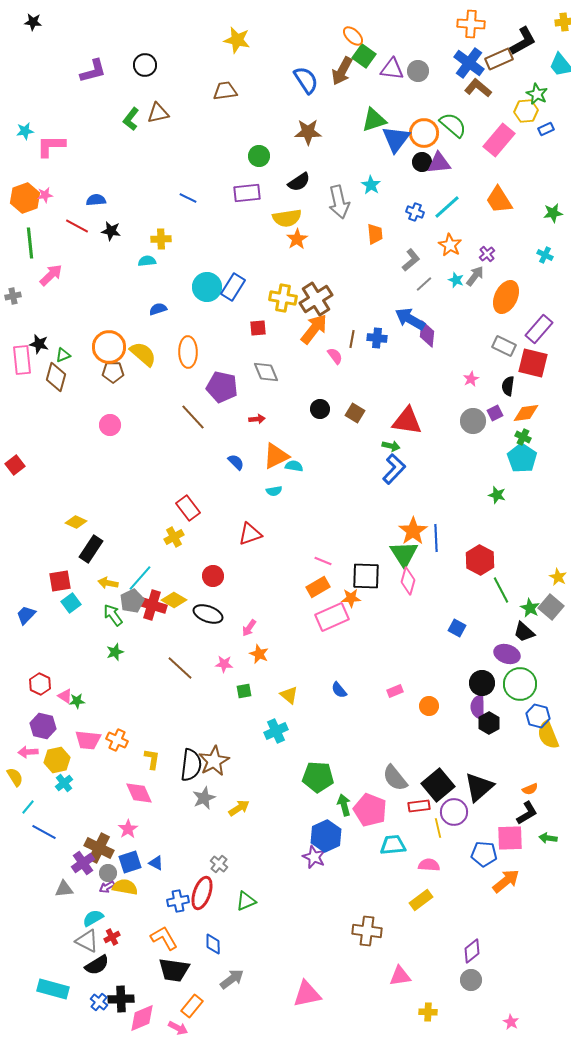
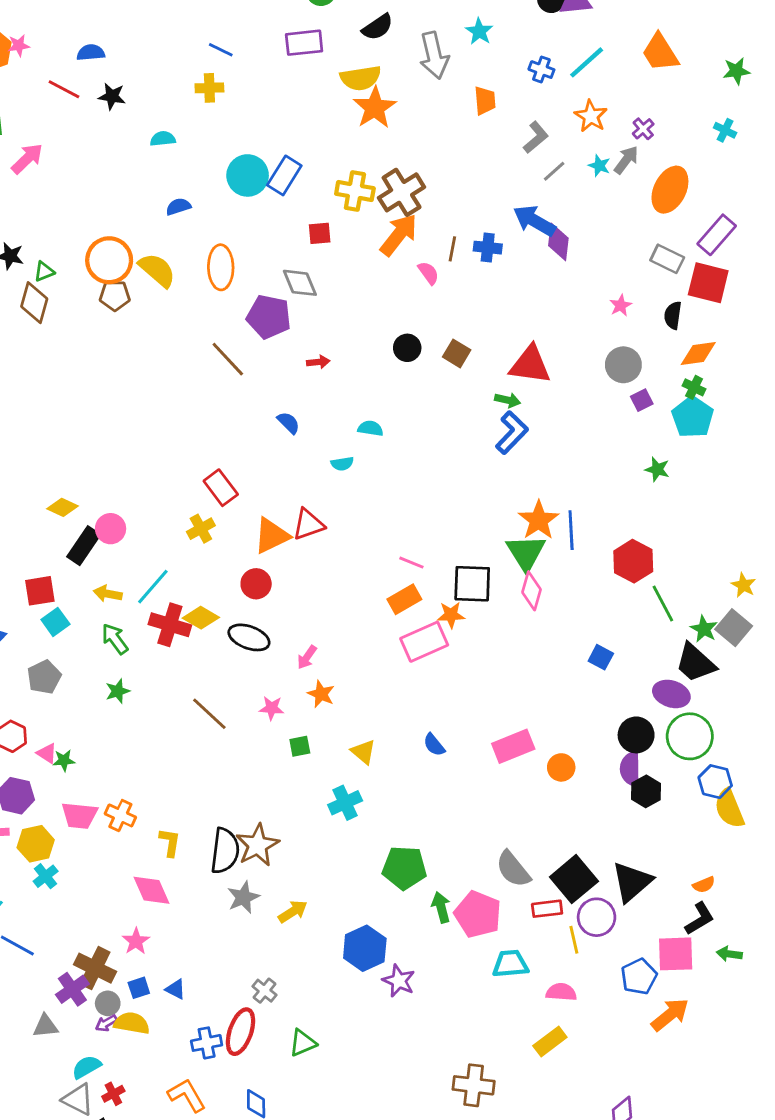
yellow cross: (161, 239) -> (209, 88), moved
orange star: (297, 239) -> (375, 108), size x1.4
gray diamond: (266, 372) -> (300, 283), moved
purple square: (495, 413) -> (642, 400), moved
pink circle: (110, 425) -> (111, 529), moved
orange triangle: (276, 456) -> (272, 536), moved
gray pentagon: (132, 601) -> (44, 677), moved
black trapezoid: (524, 632) -> (695, 663), size x1.4
pink rectangle: (395, 691) -> (513, 746), size x1.8
blue hexagon: (326, 836) -> (365, 948), moved
blue pentagon: (484, 854) -> (639, 977), turned -30
blue square: (130, 862) -> (139, 988), size x0.7

